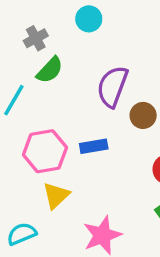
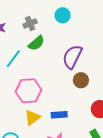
brown circle: (143, 115) -> (81, 80), moved
blue rectangle: (94, 146) -> (59, 115), moved

